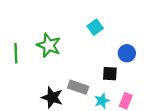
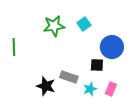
green star: (49, 45) -> (54, 26), moved, turned -30
blue circle: (127, 53) -> (112, 47), size x1.5

